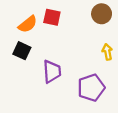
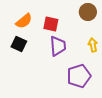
red square: (52, 17) -> (51, 24), moved
purple trapezoid: (52, 72) -> (58, 46), moved

